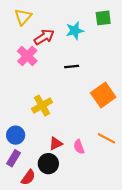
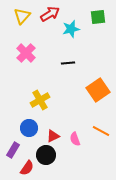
red arrow: (44, 37) -> (50, 14), moved
blue circle: (16, 135) -> (29, 128), moved

